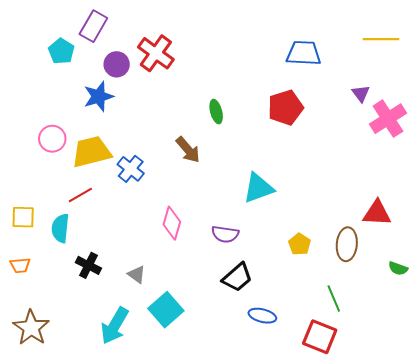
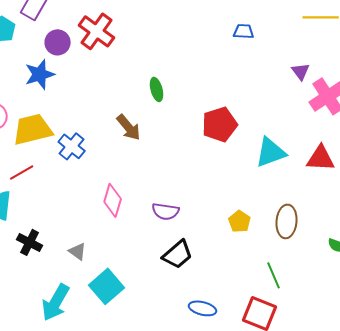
blue trapezoid: (304, 53) -> (244, 31), size x0.6
red pentagon: (285, 108) -> (220, 124), moved
cyan triangle: (258, 188) -> (271, 152), moved
red triangle: (377, 213) -> (321, 158), moved
blue ellipse: (262, 316) -> (203, 308), moved

